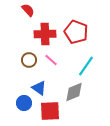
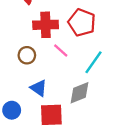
pink line: (51, 60) -> (61, 51), moved
blue circle: (24, 103) -> (12, 110), moved

